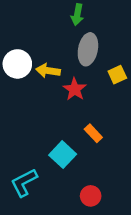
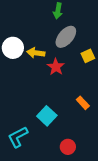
gray ellipse: (88, 49) -> (66, 37), turned 30
orange rectangle: (93, 133) -> (83, 103), moved

